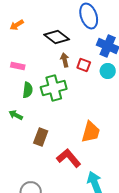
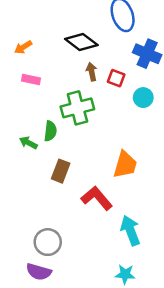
orange arrow: (17, 25) -> (23, 47), moved
cyan circle: (108, 71) -> (143, 98), moved
green semicircle: (28, 90) -> (50, 131), moved

